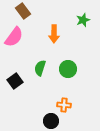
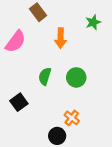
brown rectangle: (23, 11) -> (38, 12), moved
black square: (15, 81) -> (19, 102), moved
orange cross: (64, 105) -> (72, 118), turned 32

